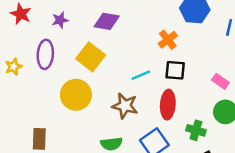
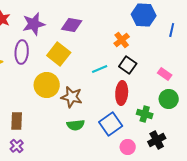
purple star: (60, 20) -> (34, 24), size x1.6
black square: (175, 70) -> (128, 65), turned 30
brown star: (125, 106) -> (72, 97), moved

